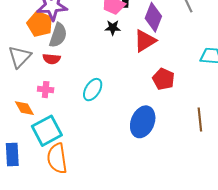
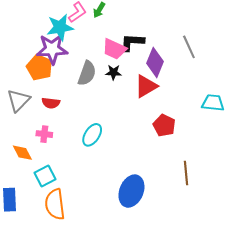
gray semicircle: (58, 35) -> (87, 73), moved
brown line: (200, 120) -> (186, 173), moved
blue ellipse: (143, 122) -> (131, 191), moved
cyan square: (47, 131) -> (45, 176), size x0.7

